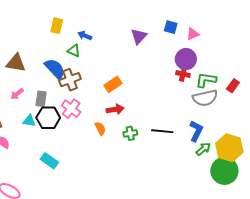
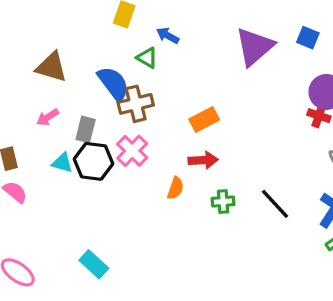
purple triangle: (139, 36) -> (255, 47), size x1.5
orange semicircle: (100, 128) -> (175, 188), turned 40
black line: (162, 131) -> (275, 204), turned 35
cyan rectangle: (49, 161) -> (94, 264), moved

